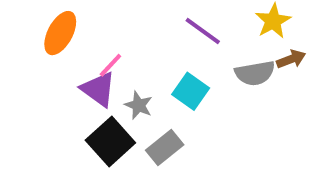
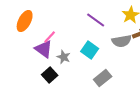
black square: (110, 141) -> (50, 75), size x0.7
gray rectangle: (165, 147) -> (103, 78), moved

